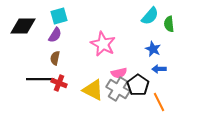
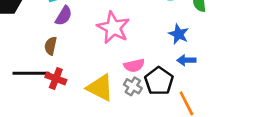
purple semicircle: (55, 35) -> (64, 16), moved
gray cross: (118, 89) -> (133, 86), size x0.6

